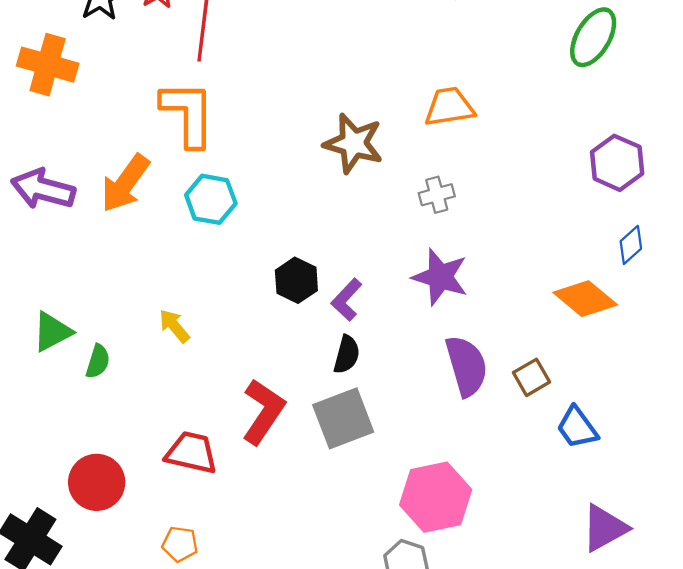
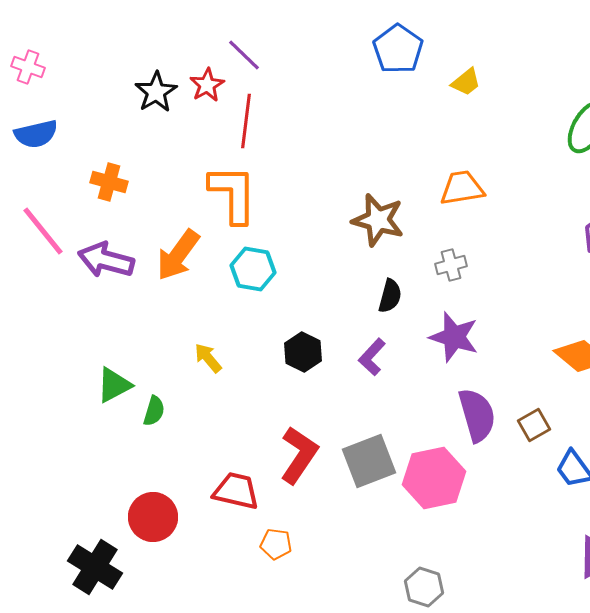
orange cross: (48, 65) -> (109, 182), moved, size x0.7
black hexagon: (296, 280) -> (303, 352), moved
yellow arrow: (174, 326) -> (208, 358), moved
black semicircle: (347, 355) -> (390, 296), moved
pink hexagon: (436, 497) -> (434, 478), moved
orange pentagon: (180, 544) -> (276, 544), moved

